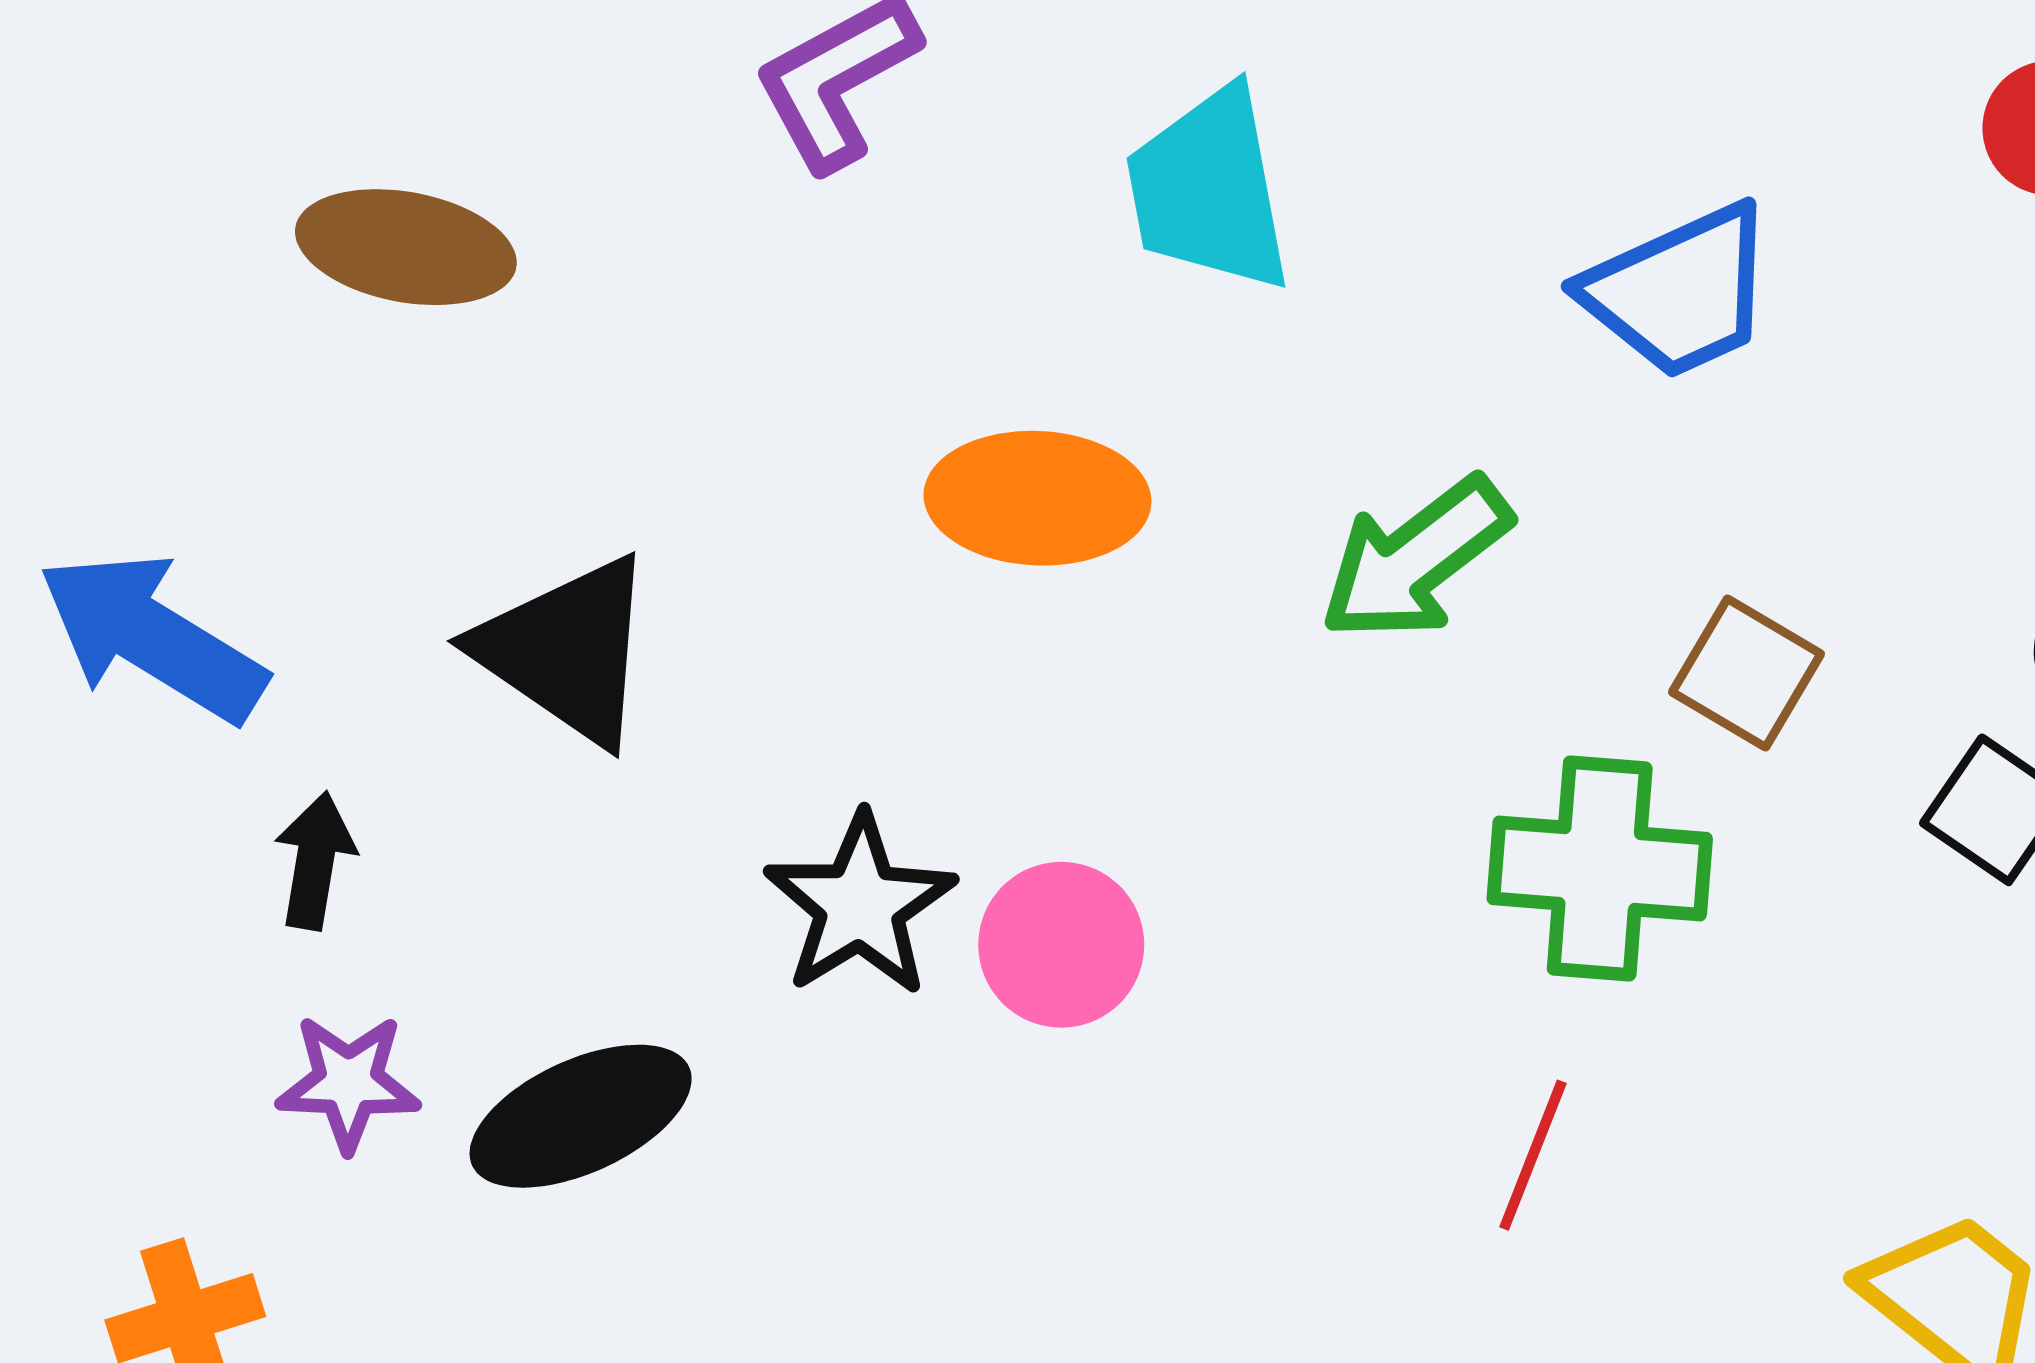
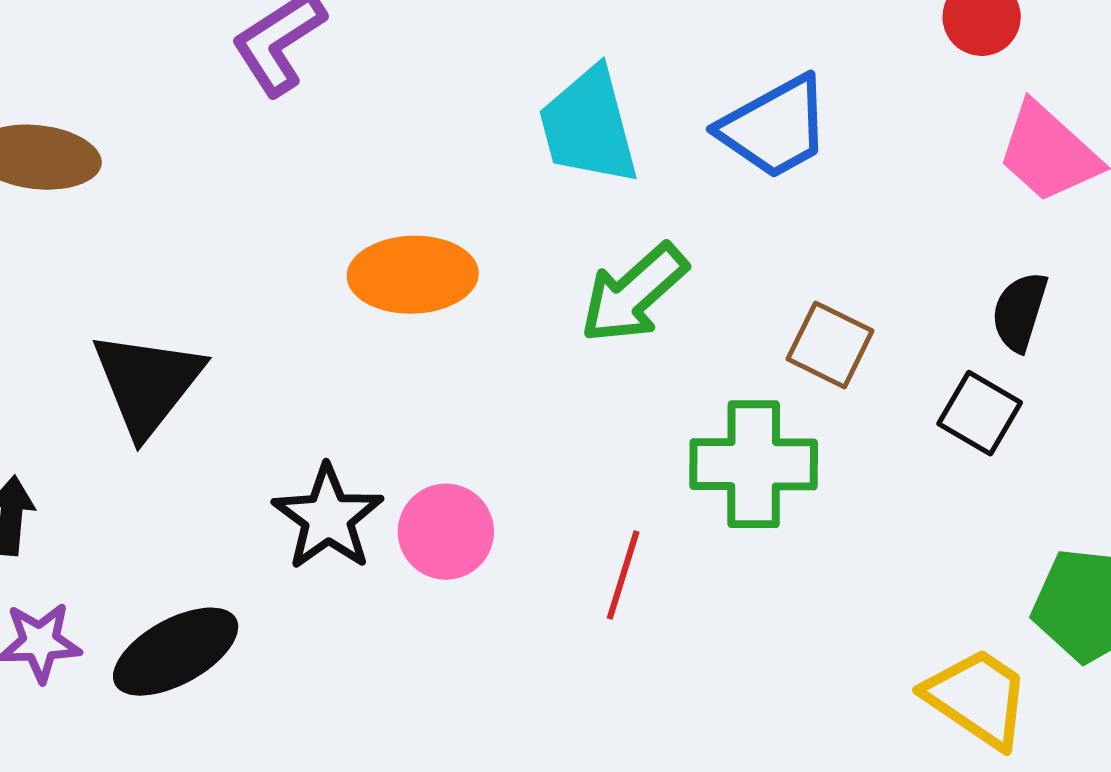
cyan trapezoid: (1209, 190) -> (589, 126), moved
black triangle: (567, 650) -> (147, 383), turned 38
red line: (1533, 1155) -> (623, 575), moved

